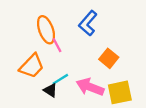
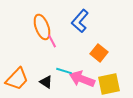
orange trapezoid: (32, 66) -> (17, 79), moved
cyan line: (60, 79) -> (64, 71), moved, turned 49

